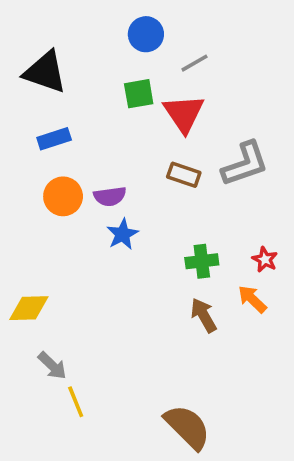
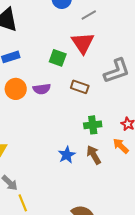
green square: (139, 94) -> (58, 58), moved, turned 30
brown rectangle: (184, 175) -> (80, 87), moved
blue star: (123, 234) -> (67, 155), moved

